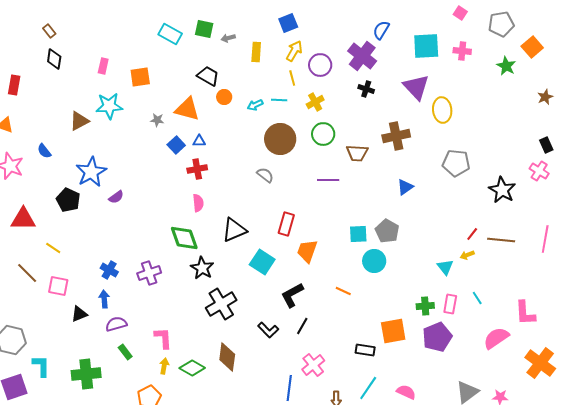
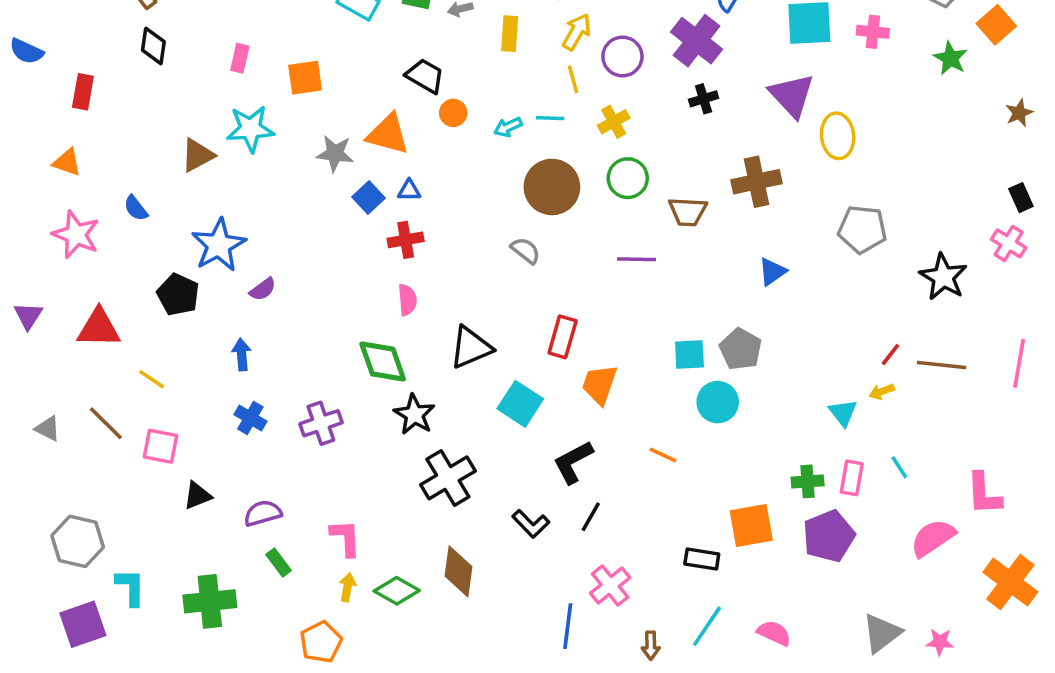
black cross: (366, 89) -> (704, 99), turned -35
gray star: (157, 120) -> (335, 153), size x1.5
blue arrow: (104, 299) -> (242, 354), moved

